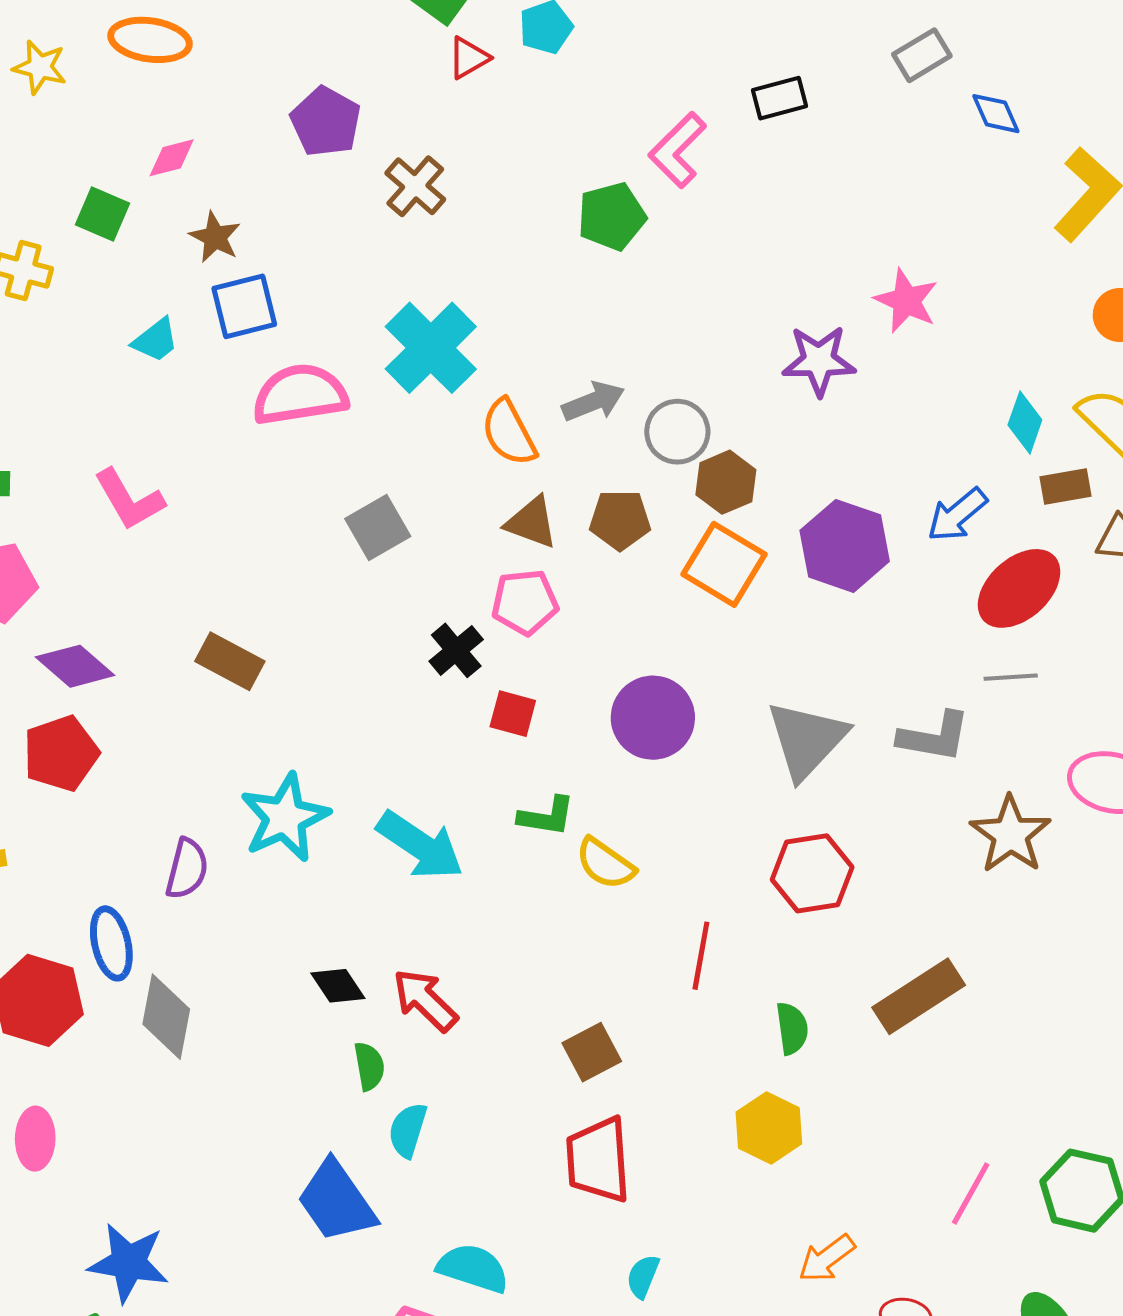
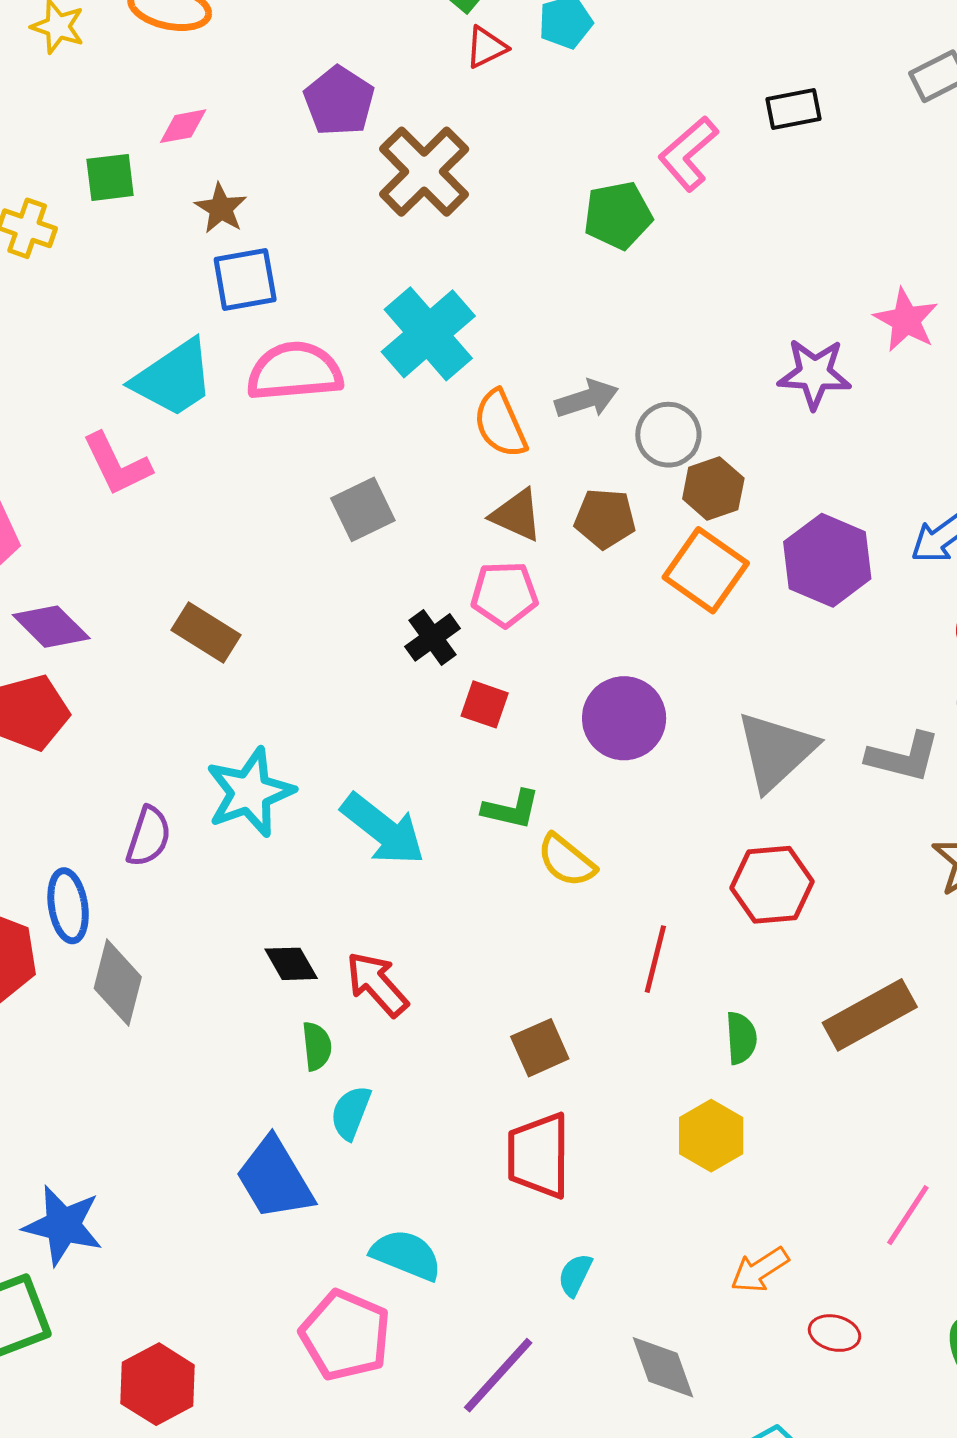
brown cross: (415, 186) -> (424, 172), size x1.5
green square: (102, 214) -> (110, 177), turned -34
cyan trapezoid: (156, 340) -> (173, 378), moved, size x1.8

